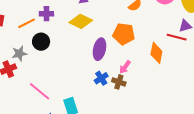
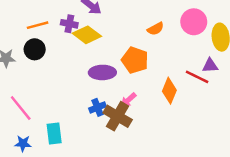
purple cross: (46, 14) -> (69, 24), moved
orange line: (27, 23) -> (38, 25), moved
purple ellipse: (99, 49) -> (102, 72), turned 65
brown cross: (119, 82) -> (118, 116), size x1.6

